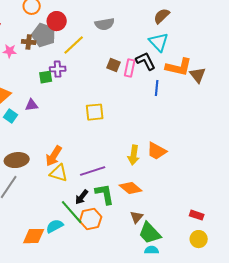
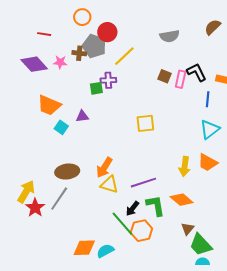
gray semicircle: (105, 24) -> (170, 36), moved
cyan triangle: (159, 42) -> (210, 129), moved, turned 35
cyan semicircle: (55, 226) -> (105, 251), moved

